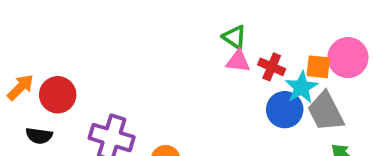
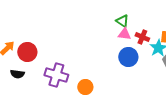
blue circle: (285, 110) -> (128, 57), moved

